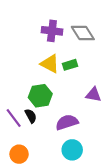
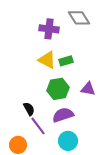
gray diamond: (83, 33) -> (79, 18), moved
green hexagon: (40, 96) -> (58, 89), moved
purple line: (14, 118) -> (38, 126), moved

